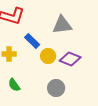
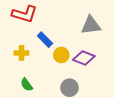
gray triangle: (62, 25) -> (91, 25), moved

